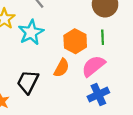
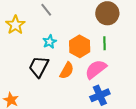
cyan star: (31, 32) -> (50, 42), moved, size x0.6
black trapezoid: (28, 82) -> (39, 67), moved

